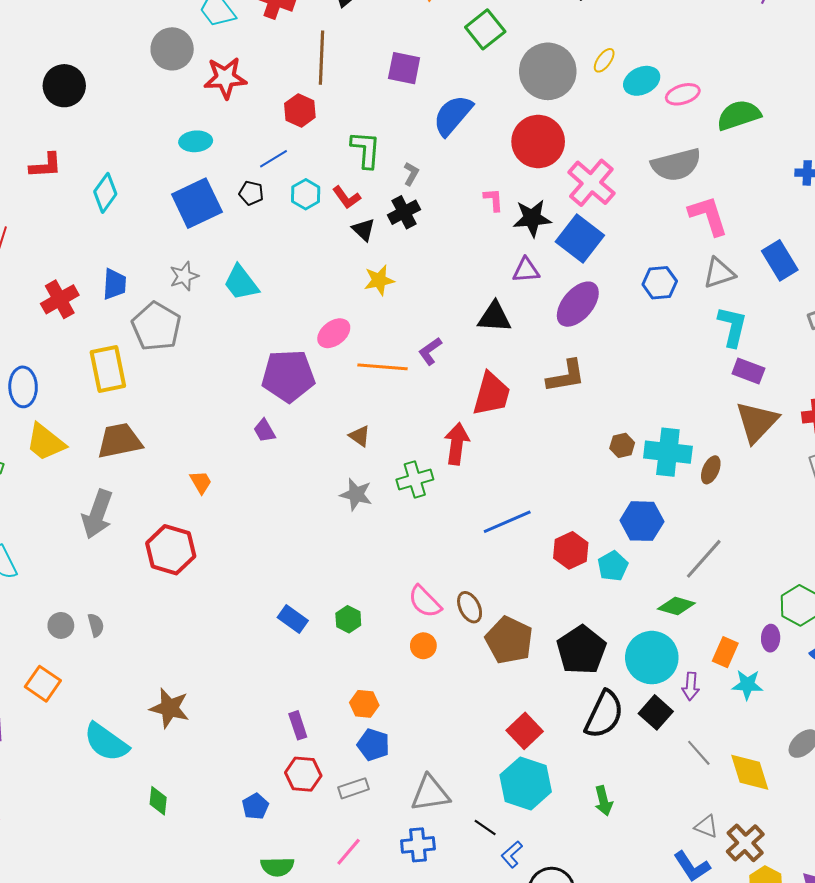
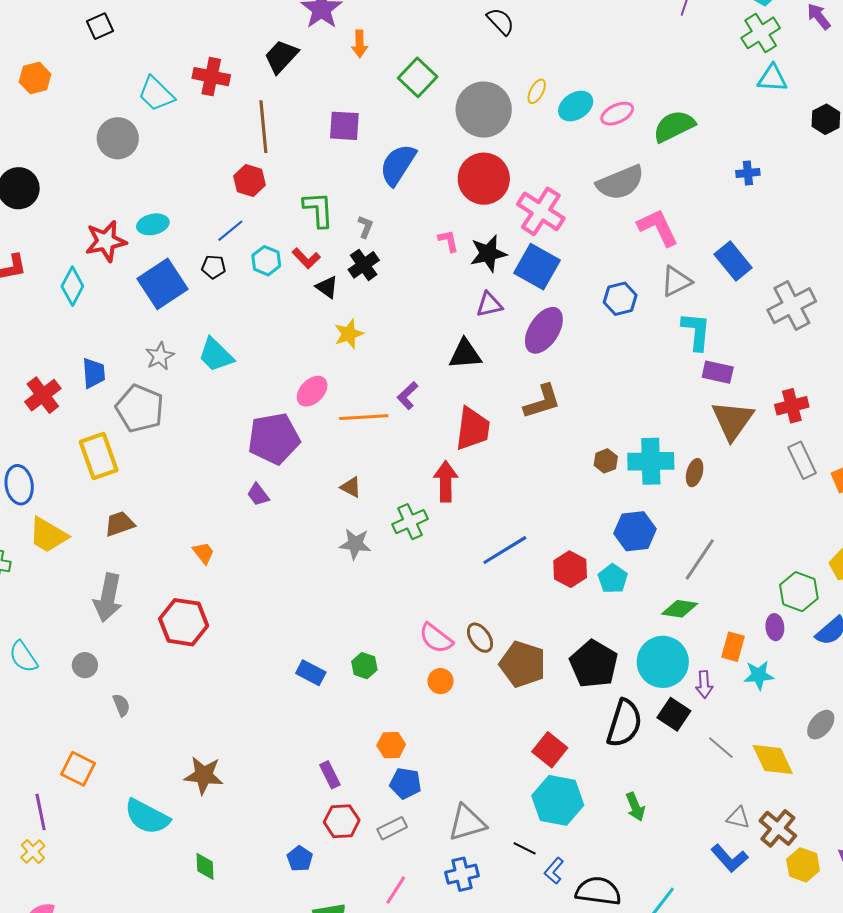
red star: (225, 78) -> (106, 241), moved
brown trapezoid: (120, 441) -> (120, 524), size x0.7
gray circle: (61, 625) -> (85, 665), moved

